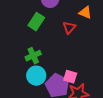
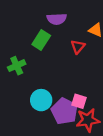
green cross: (33, 56) -> (17, 66), moved

